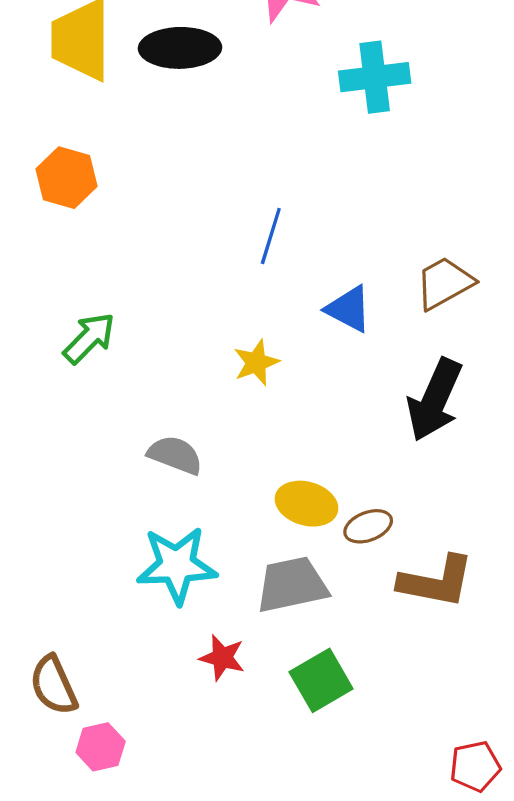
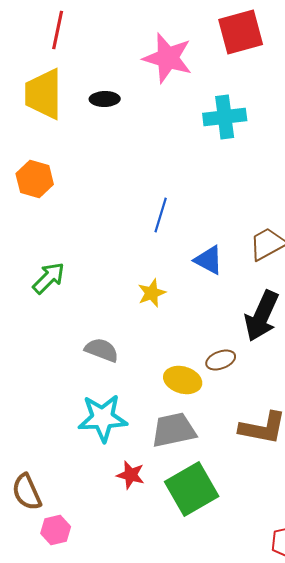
black ellipse: (180, 48) -> (105, 99), size x0.6
brown ellipse: (368, 526) -> (221, 360), moved
green square: (321, 680) -> (192, 489), size x1.4

